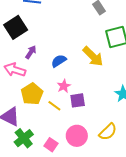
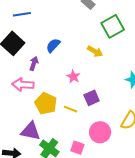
yellow arrow: (93, 56) -> (95, 51), size x0.7
blue semicircle: (59, 61) -> (53, 45), moved
pink star: (64, 86) -> (73, 77), moved

